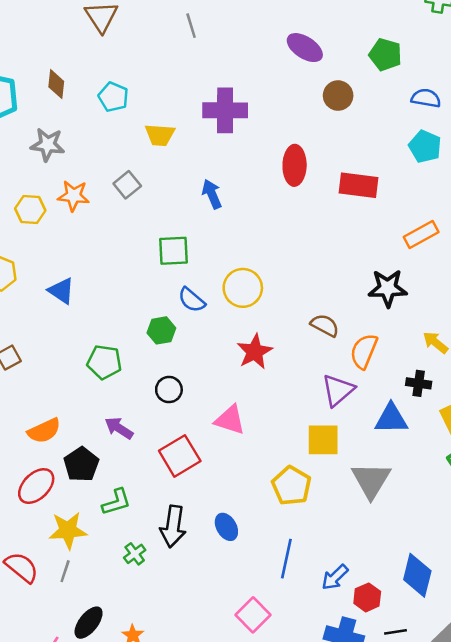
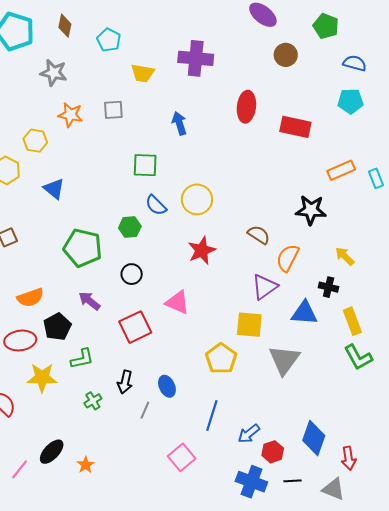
cyan pentagon: (425, 147) -> (350, 101), turned -30
gray square: (127, 185) -> (113, 110), turned 30
yellow hexagon: (30, 210) -> (35, 141), moved
green pentagon: (104, 362) -> (83, 248), size x1.4
red ellipse: (36, 486) -> (20, 340), turned 32
black arrow: (173, 526) -> (125, 382), size x0.7
gray line: (65, 571) -> (145, 410), moved

